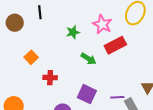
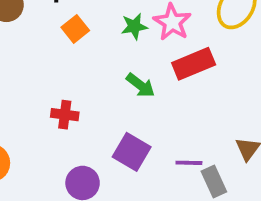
green star: (73, 32) -> (134, 26), moved
orange square: (31, 57) -> (75, 29), moved

